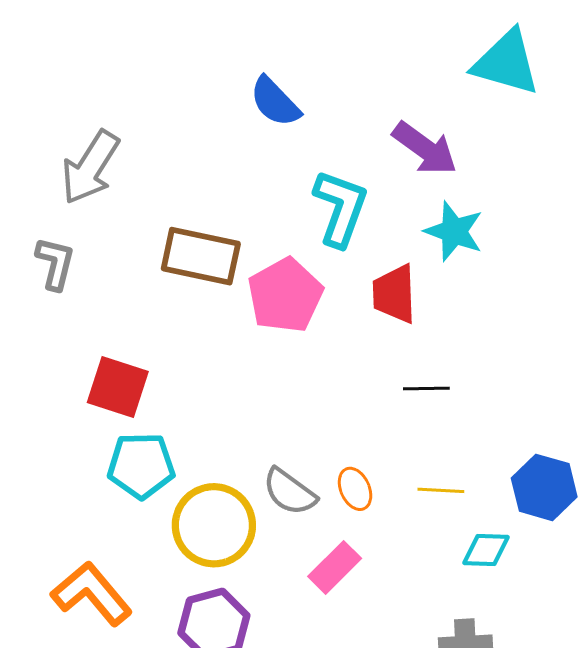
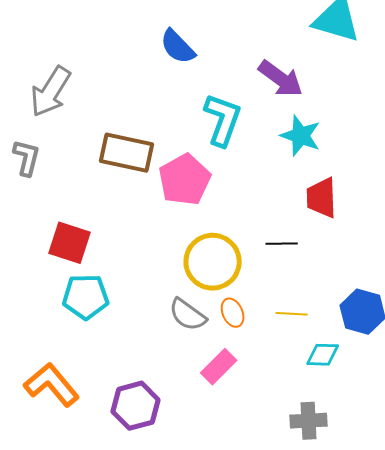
red trapezoid: (394, 294) -> (322, 198), moved
yellow circle: (214, 525) -> (213, 262), moved

